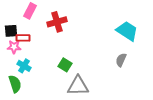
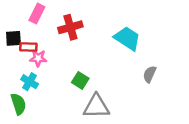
cyan trapezoid: (127, 31) -> (127, 38), moved
pink star: (14, 47) -> (38, 58), moved

